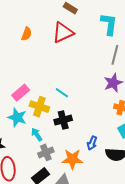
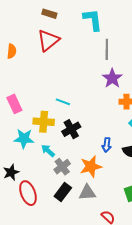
pink rectangle: (21, 93) -> (14, 104), moved, turned -60

